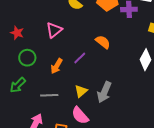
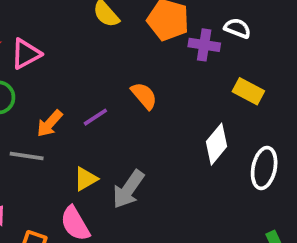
pink triangle: (54, 30) -> (26, 54), moved
gray line: (49, 95) -> (27, 156), moved

